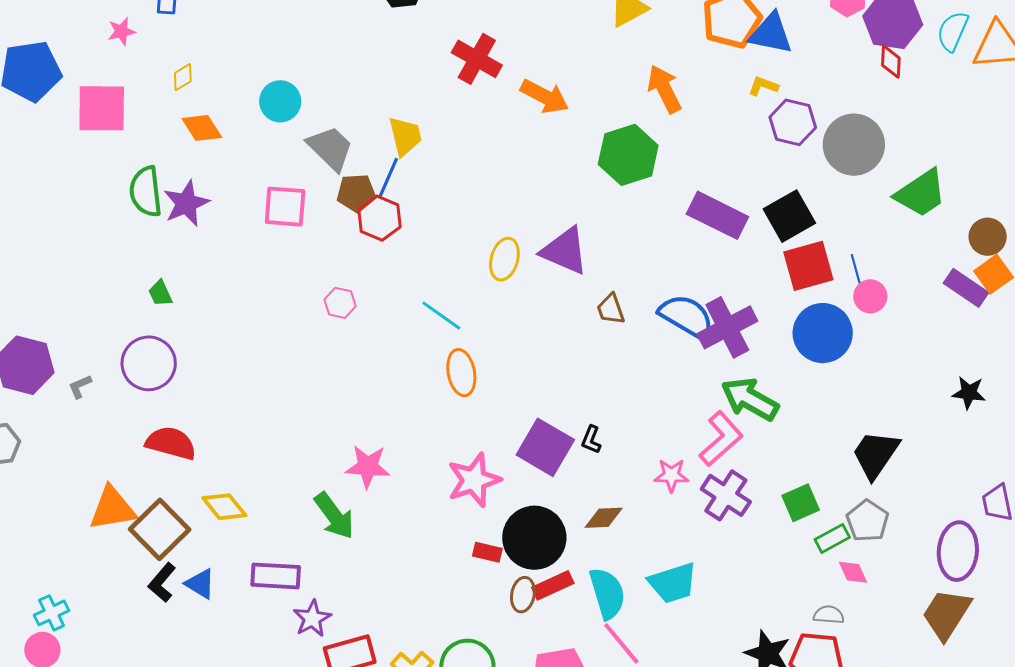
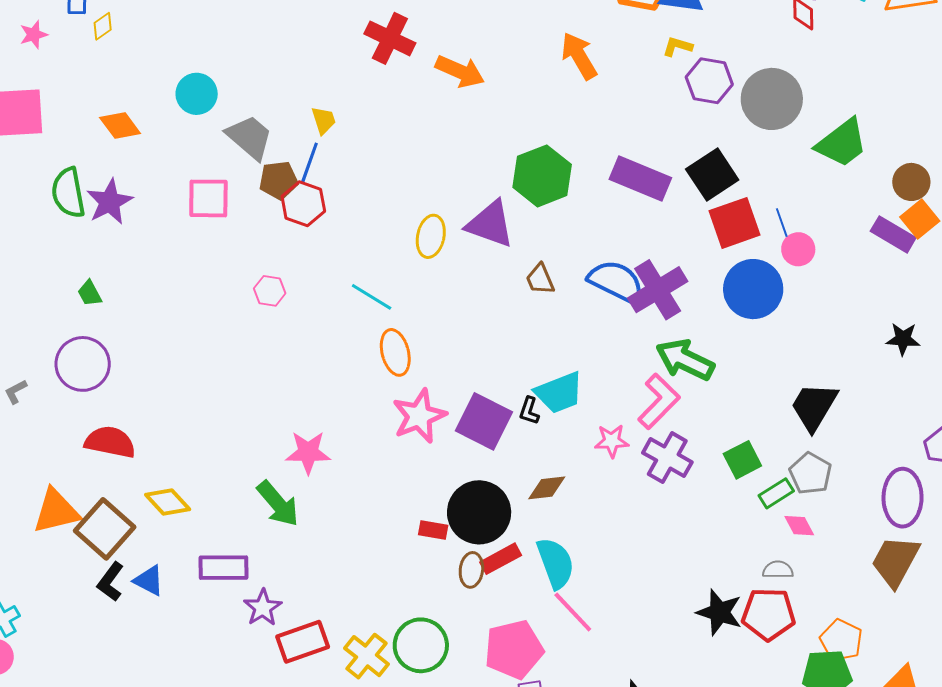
yellow diamond: (183, 77) -> (103, 26), moved
yellow trapezoid: (405, 136) -> (324, 120), size x0.7
green hexagon: (628, 155) -> (542, 176), moved
pink star: (474, 480) -> (419, 416), moved
cyan trapezoid: (673, 583) -> (559, 393), moved

